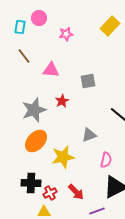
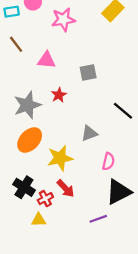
cyan rectangle: (20, 27) -> (12, 12), turned 72
pink star: (66, 34) -> (63, 20), size x1.5
black cross: (31, 183) -> (24, 187), turned 30
red arrow: (76, 192) -> (66, 188), moved

